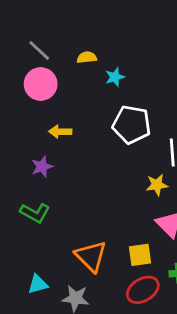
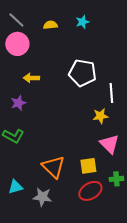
cyan star: (115, 77) -> (82, 22), moved

